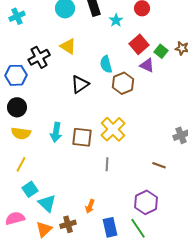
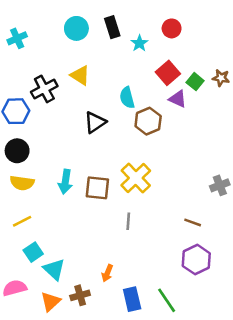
yellow line: (21, 164) -> (22, 221), turned 35
purple hexagon: (146, 202) -> (196, 260), moved

